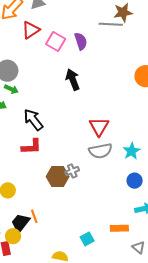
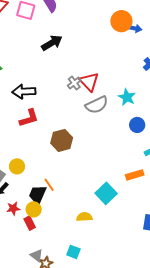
black arrow: (73, 80) -> (52, 43), turned 95
black arrow: (33, 120) -> (24, 92), turned -40
gray cross: (72, 171) -> (74, 83), moved
cyan square: (87, 239) -> (106, 193), size x1.5

